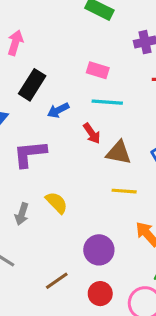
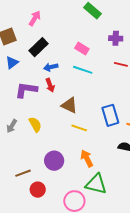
red arrow: (92, 133) -> (50, 85), moved
brown triangle: (119, 153) -> (69, 105), moved
red circle: (100, 294) -> (38, 190), moved

